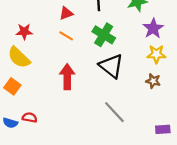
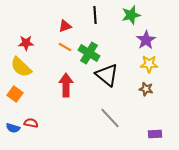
green cross: (104, 35) -> (89, 53), moved

